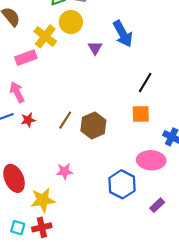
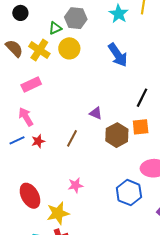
yellow cross: (45, 36) -> (39, 50), moved
purple triangle: (95, 48) -> (96, 113), moved, turned -32
brown hexagon: (93, 125) -> (117, 135), moved

